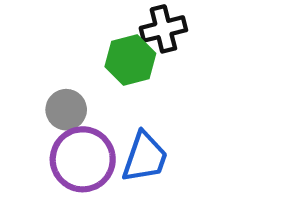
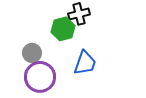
blue trapezoid: (145, 157) -> (85, 63), moved

